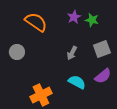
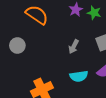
cyan semicircle: (77, 82) -> (79, 76), turned 144

